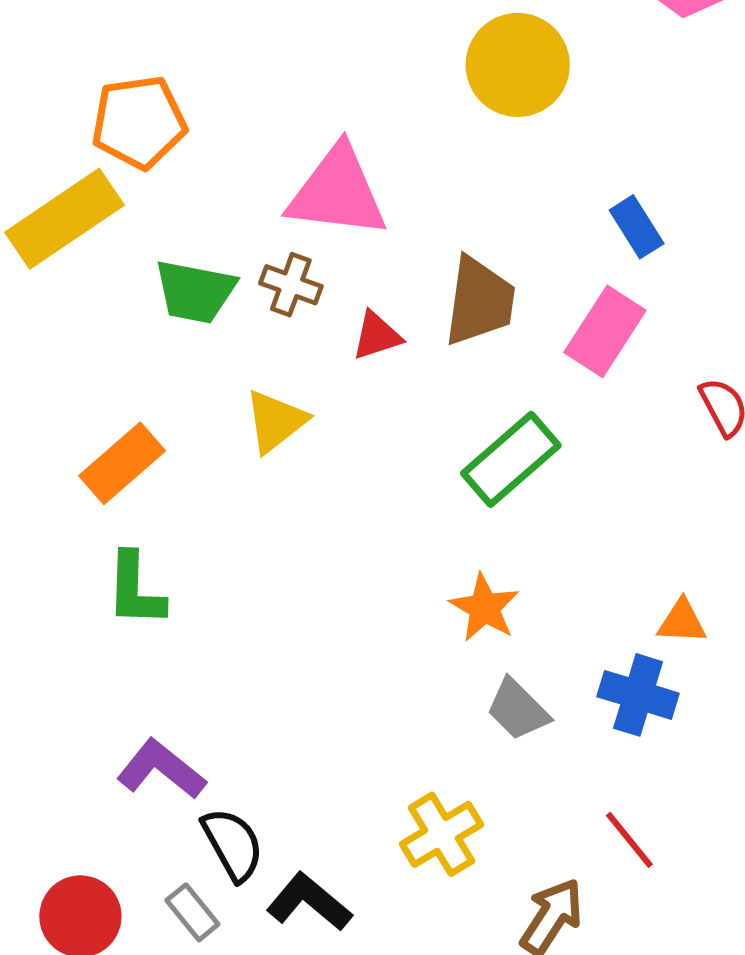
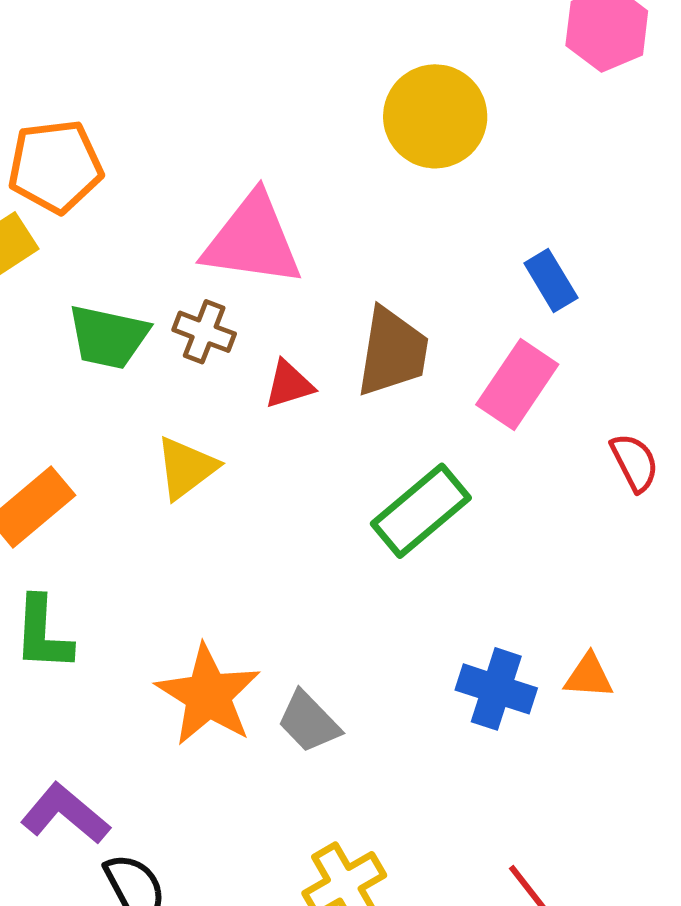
orange star: (484, 608) -> (208, 695), moved, size x1.5
blue cross: (638, 695) -> (496, 689), moved
gray trapezoid: (518, 710) -> (309, 722), moved

